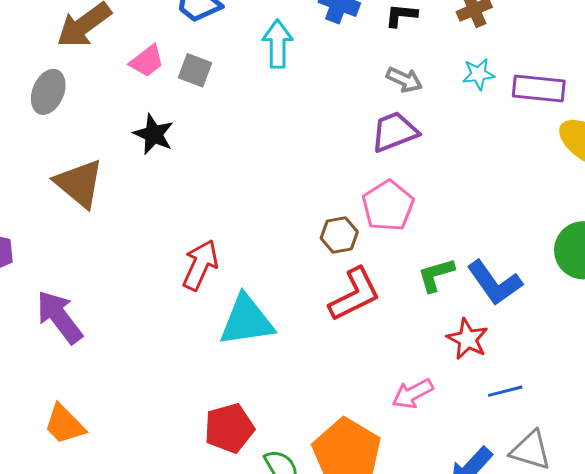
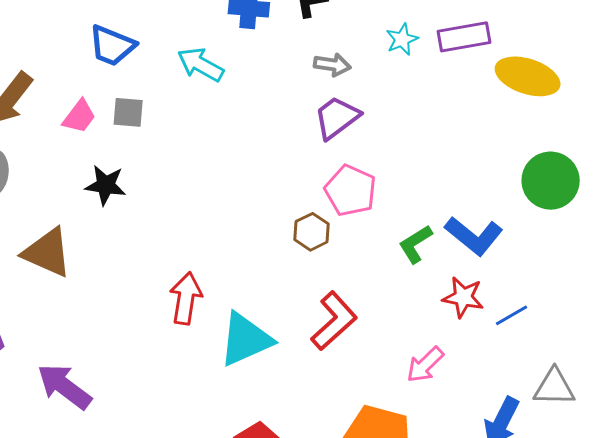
cyan arrow: (278, 44) -> (200, 65), turned -45
red L-shape: (354, 294) -> (334, 321), moved
blue line: (505, 391) -> (511, 315), moved

